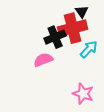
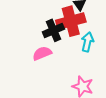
cyan arrow: (89, 49) -> (87, 42), turned -30

